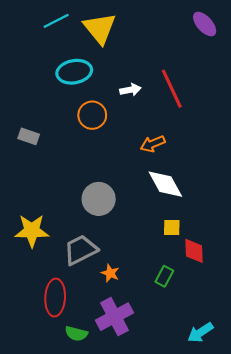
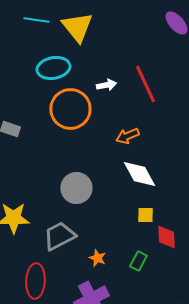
cyan line: (56, 21) -> (36, 20), turned 35
orange circle: (92, 115) -> (70, 109), size x1.5
orange star: (110, 273) -> (97, 258), moved

